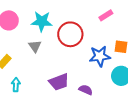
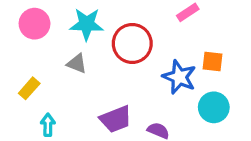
gray triangle: (35, 46) -> (77, 64), turned -32
blue star: (100, 56) -> (179, 77), turned 30

